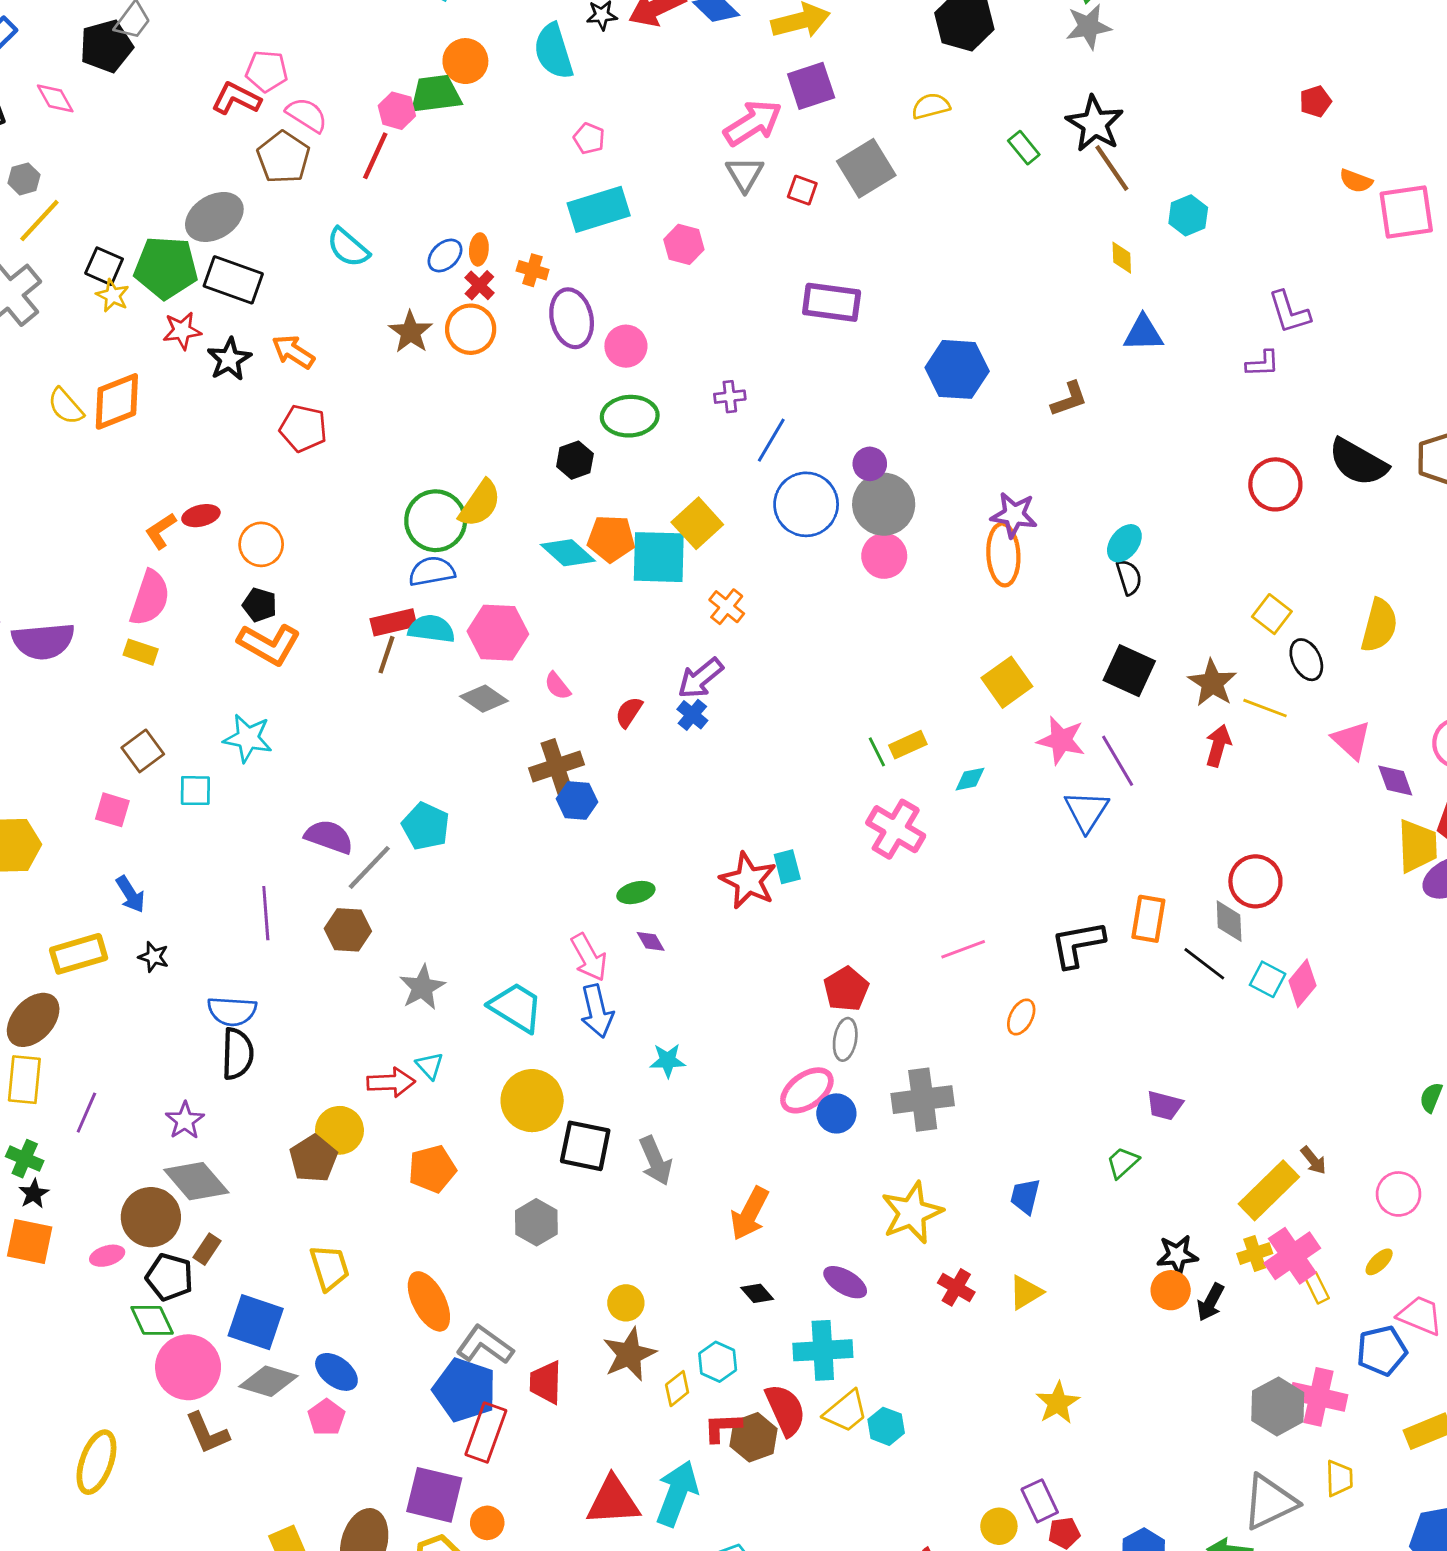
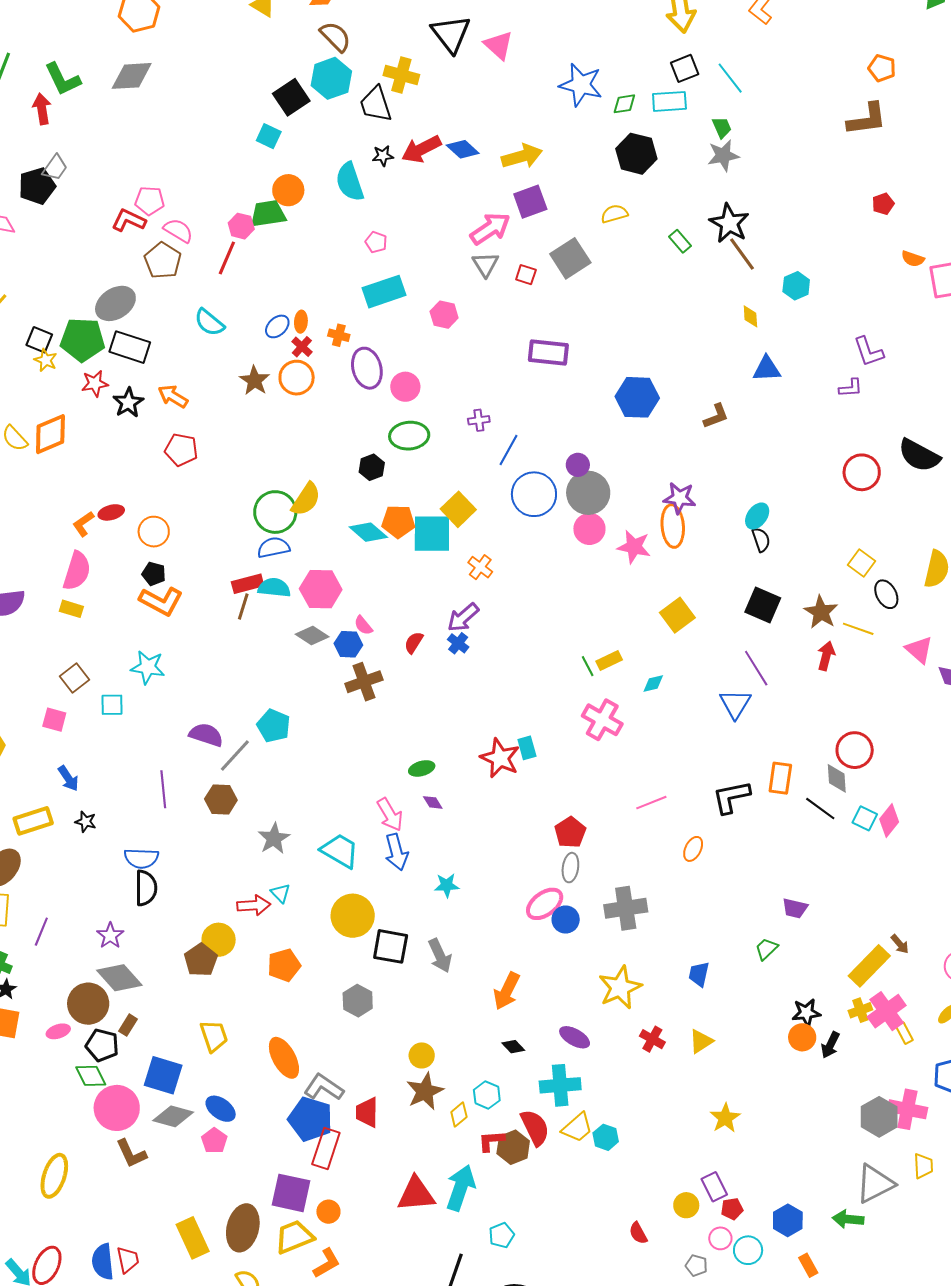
pink star: (1061, 740) -> (634, 547), moved
blue hexagon: (577, 800) -> (348, 644), moved

